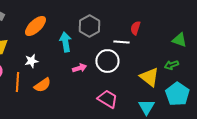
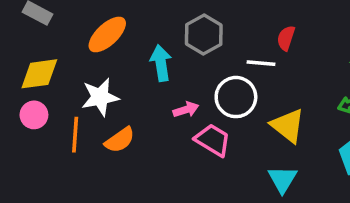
white star: (31, 61) -> (100, 97), size x1.5
yellow triangle: (149, 77) -> (288, 126), moved
pink trapezoid: (107, 99) -> (213, 140), moved
cyan triangle: (146, 107) -> (282, 179), moved

